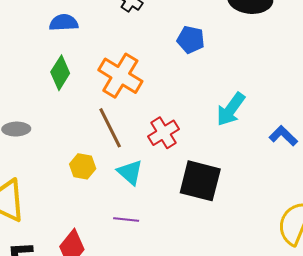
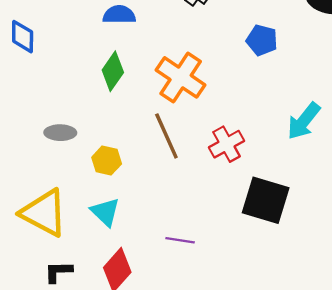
yellow hexagon: (83, 166) -> (107, 161), moved
cyan triangle: (130, 172) -> (105, 212), moved

